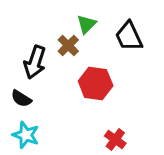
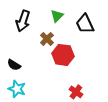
brown cross: (68, 45) -> (47, 39), moved
black arrow: (35, 62) -> (23, 21), moved

